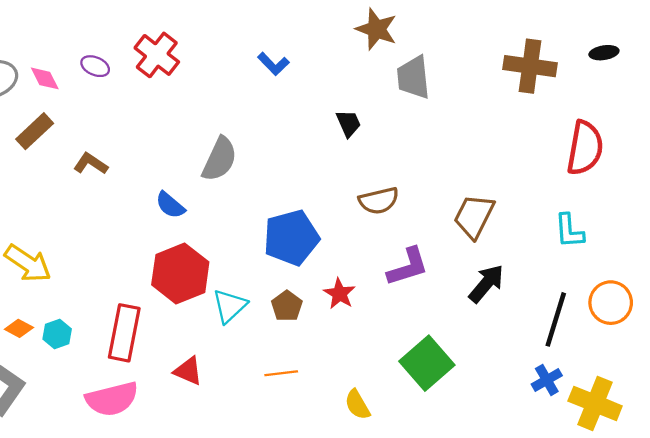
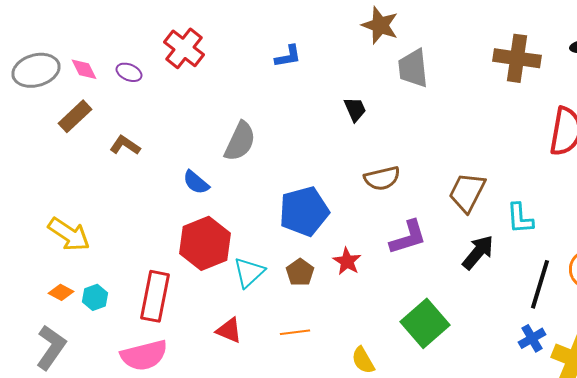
blue L-shape: (273, 64) -> (288, 56), turned -56
purple ellipse: (95, 66) -> (129, 72), moved
cyan L-shape: (569, 231) -> (520, 218), moved
red triangle: (188, 371) -> (229, 330), moved

